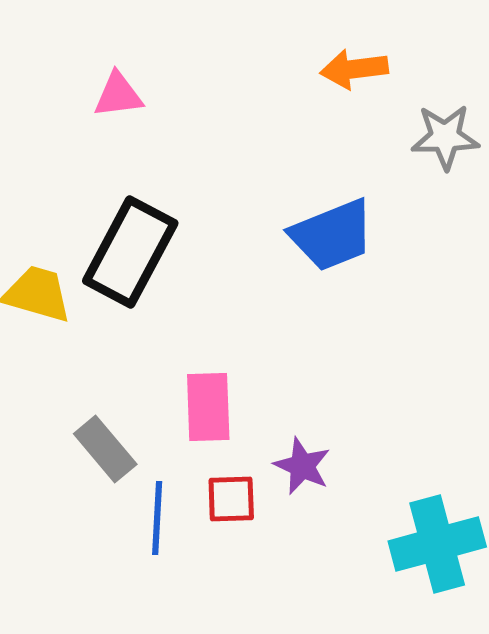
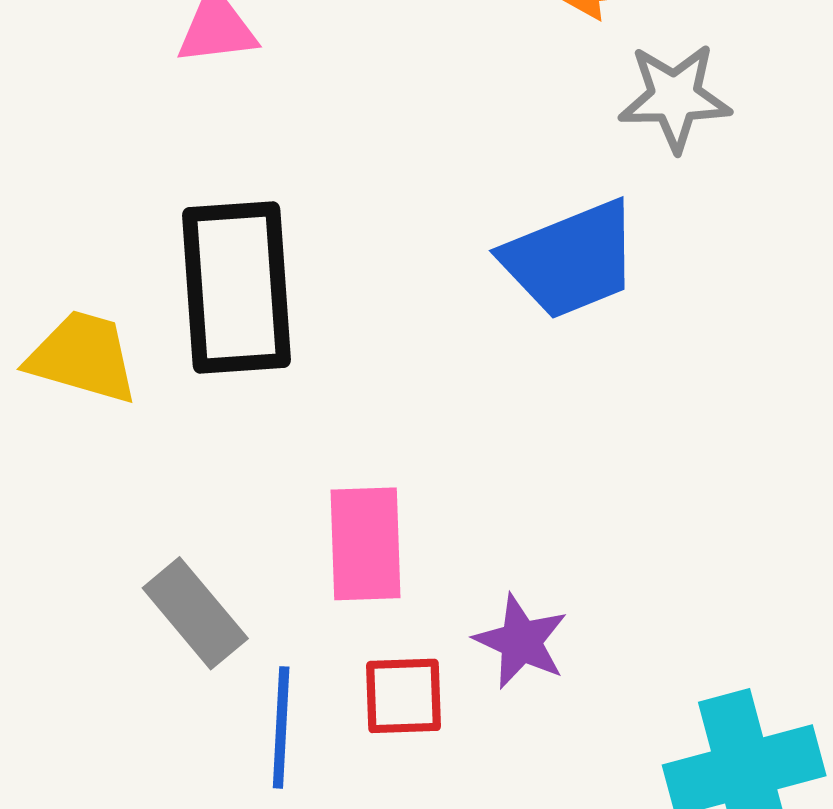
gray star: (445, 137) -> (675, 97), moved
black rectangle: (130, 252) -> (236, 288), turned -32

